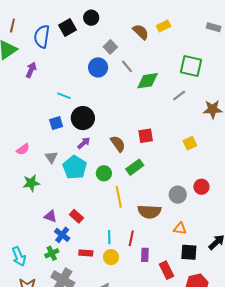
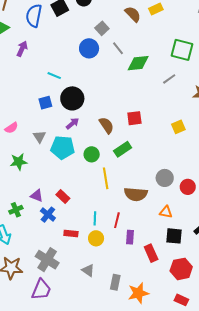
cyan pentagon: (75, 167) -> (63, 148), turned -30
red circle: (201, 187) -> (188, 187), moved
green cross: (52, 253) -> (16, 210), moved

